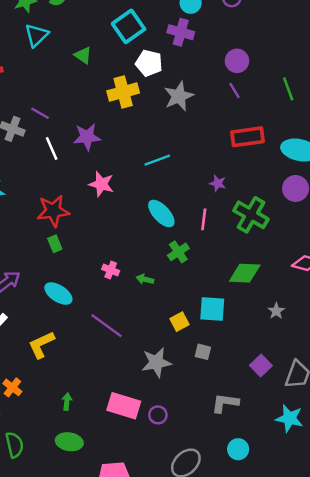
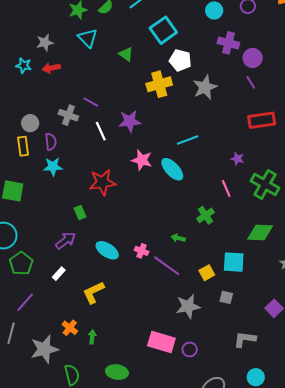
purple cross: (181, 32) -> (228, 43), moved
cyan triangle: (37, 35) -> (88, 38), turned -30
cyan ellipse: (161, 214) -> (172, 169), moved
pink line: (204, 219) -> (226, 188), turned -30
green rectangle: (55, 244) -> (80, 212), moved
pink cross: (111, 270) -> (142, 251), moved
purple line: (106, 326) -> (167, 266), moved
green arrow: (67, 402) -> (92, 337), moved

